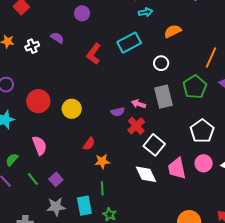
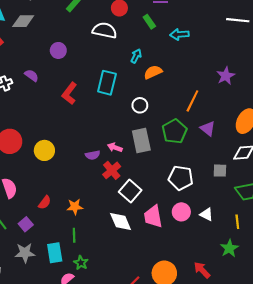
cyan arrow: (146, 12) -> (136, 56), moved, turned -56
cyan rectangle: (129, 43) -> (107, 83), turned -50
white pentagon: (202, 131) -> (181, 178), turned -30
red semicircle: (89, 144) -> (45, 202), moved

